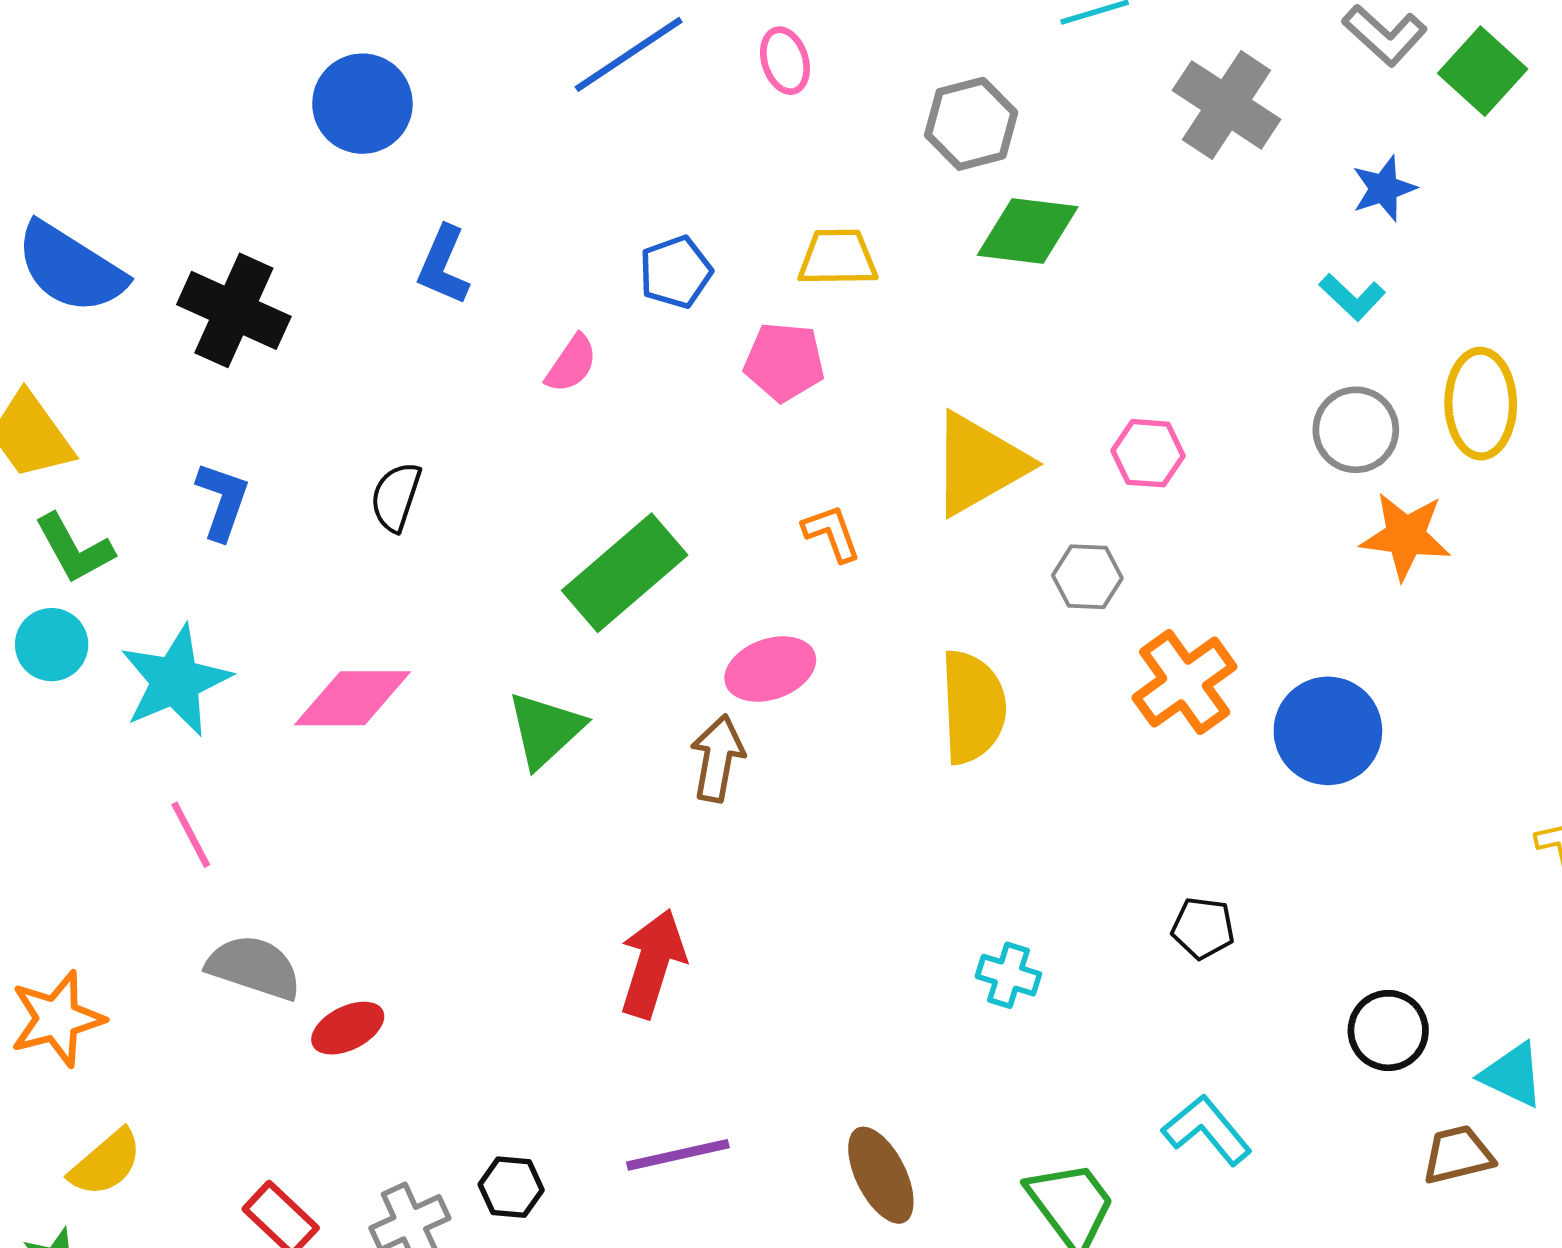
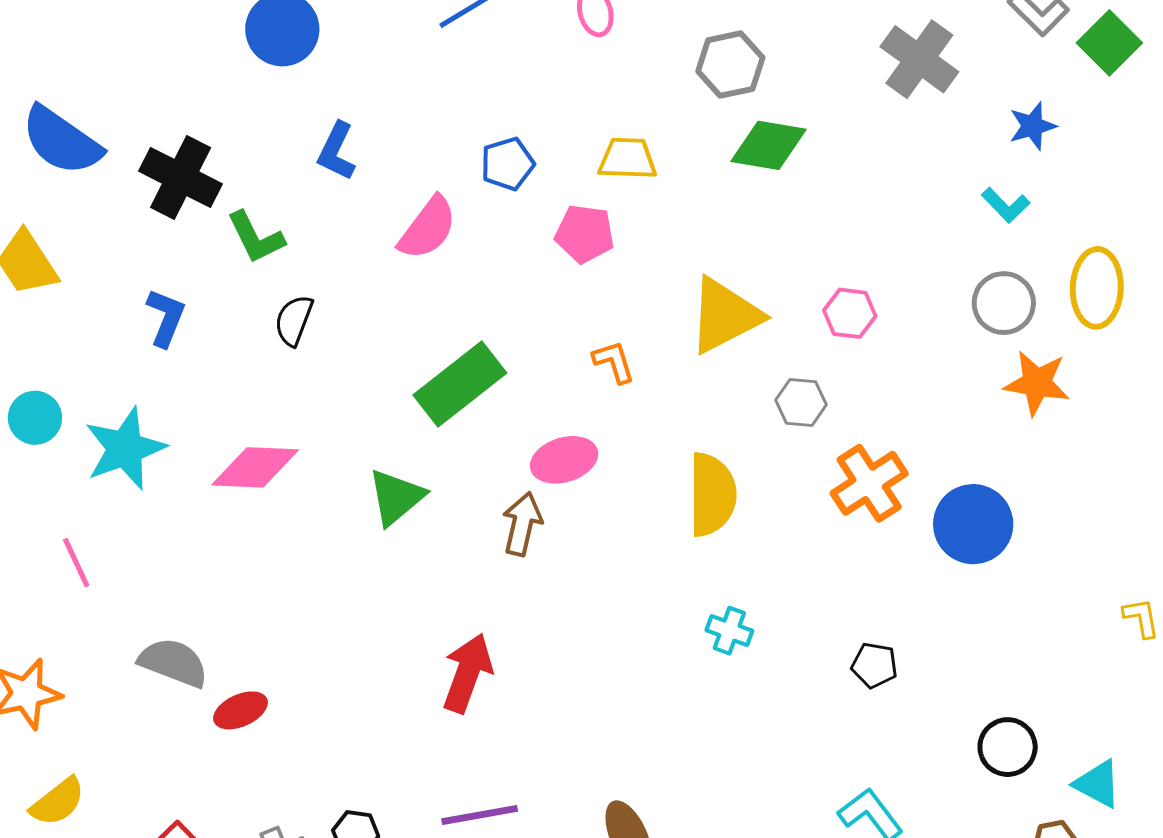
pink semicircle: (571, 364) -> (428, 228), size x1.5
green L-shape: (74, 549) -> (256, 237), moved
pink line: (191, 835) -> (76, 563), moved
cyan cross: (1009, 975) -> (729, 631), moved

